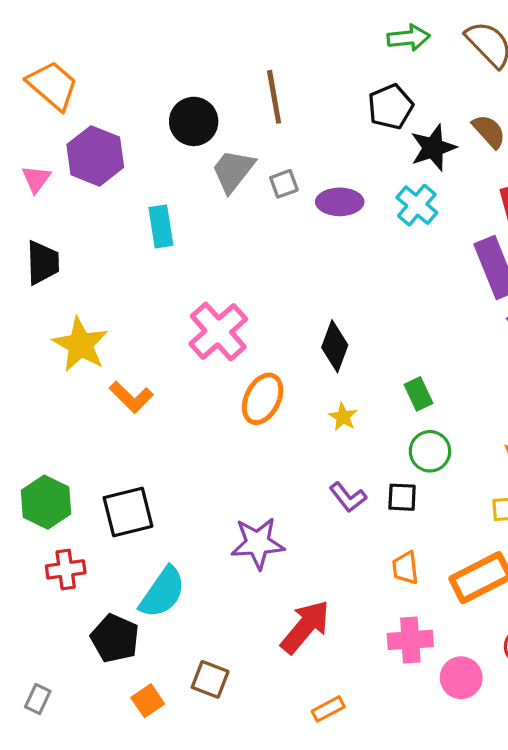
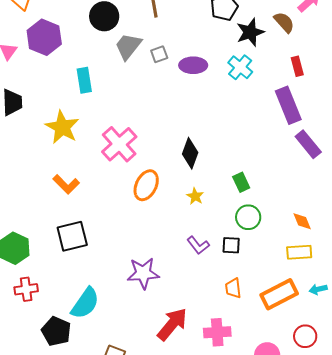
yellow star: (80, 345) -> (62, 127), moved
black square: (128, 512) -> (72, 236), moved
pink cross: (410, 640) -> (217, 332), moved

